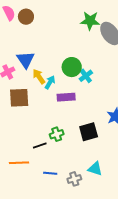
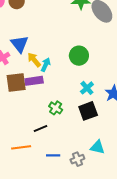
green circle: (72, 67) -> (79, 56), moved
cyan cross: (86, 76) -> (87, 88), moved
purple rectangle: (66, 97) -> (34, 81), moved
green cross: (57, 134) -> (56, 108), moved, turned -32

